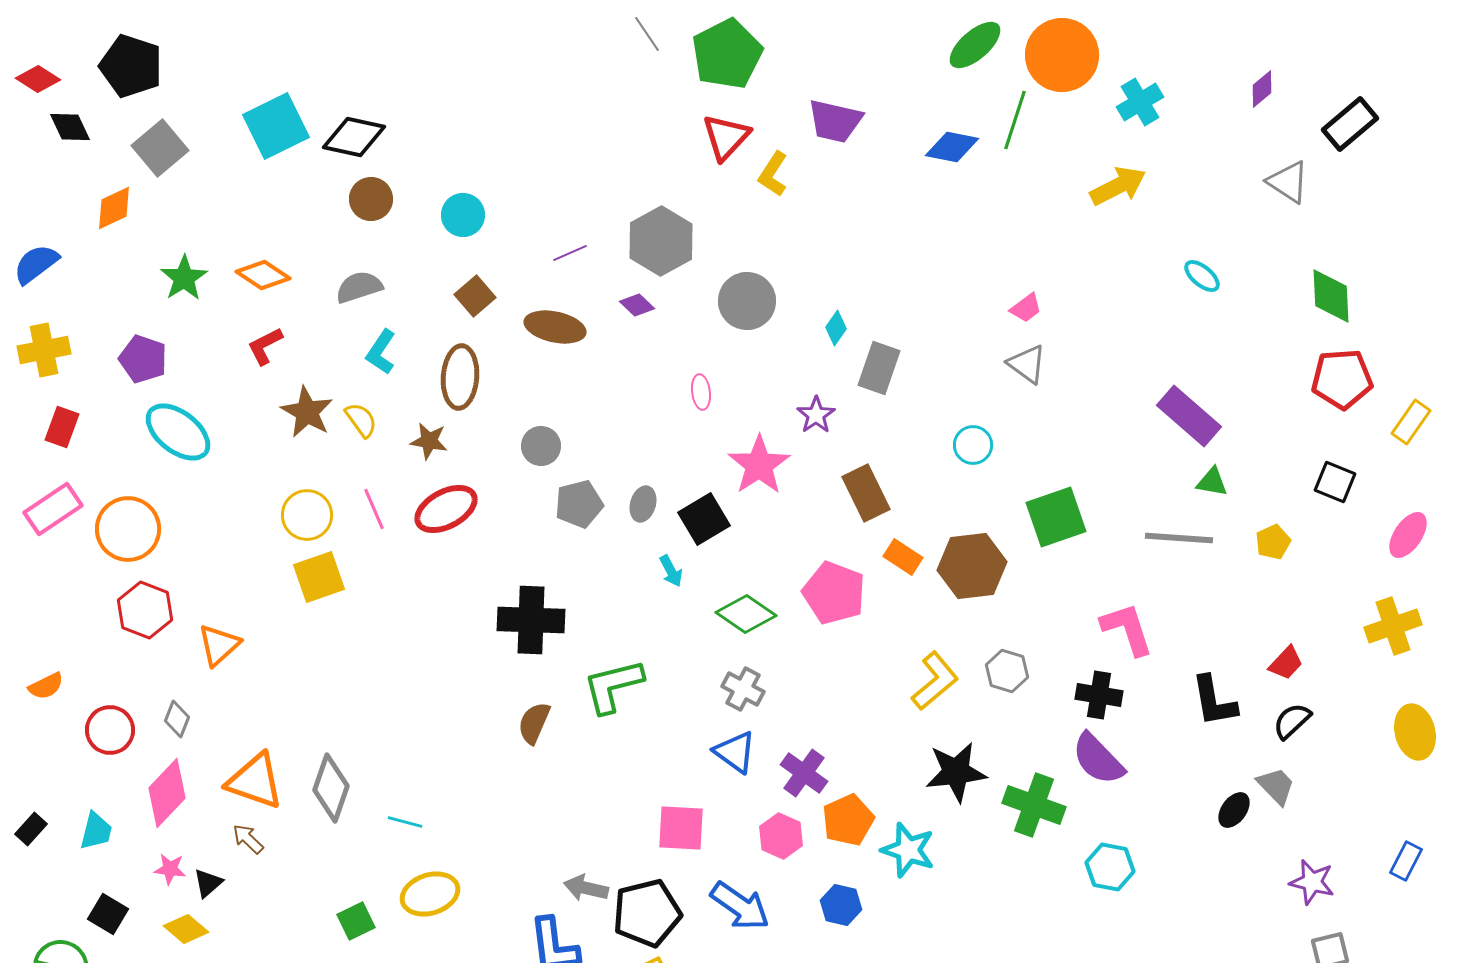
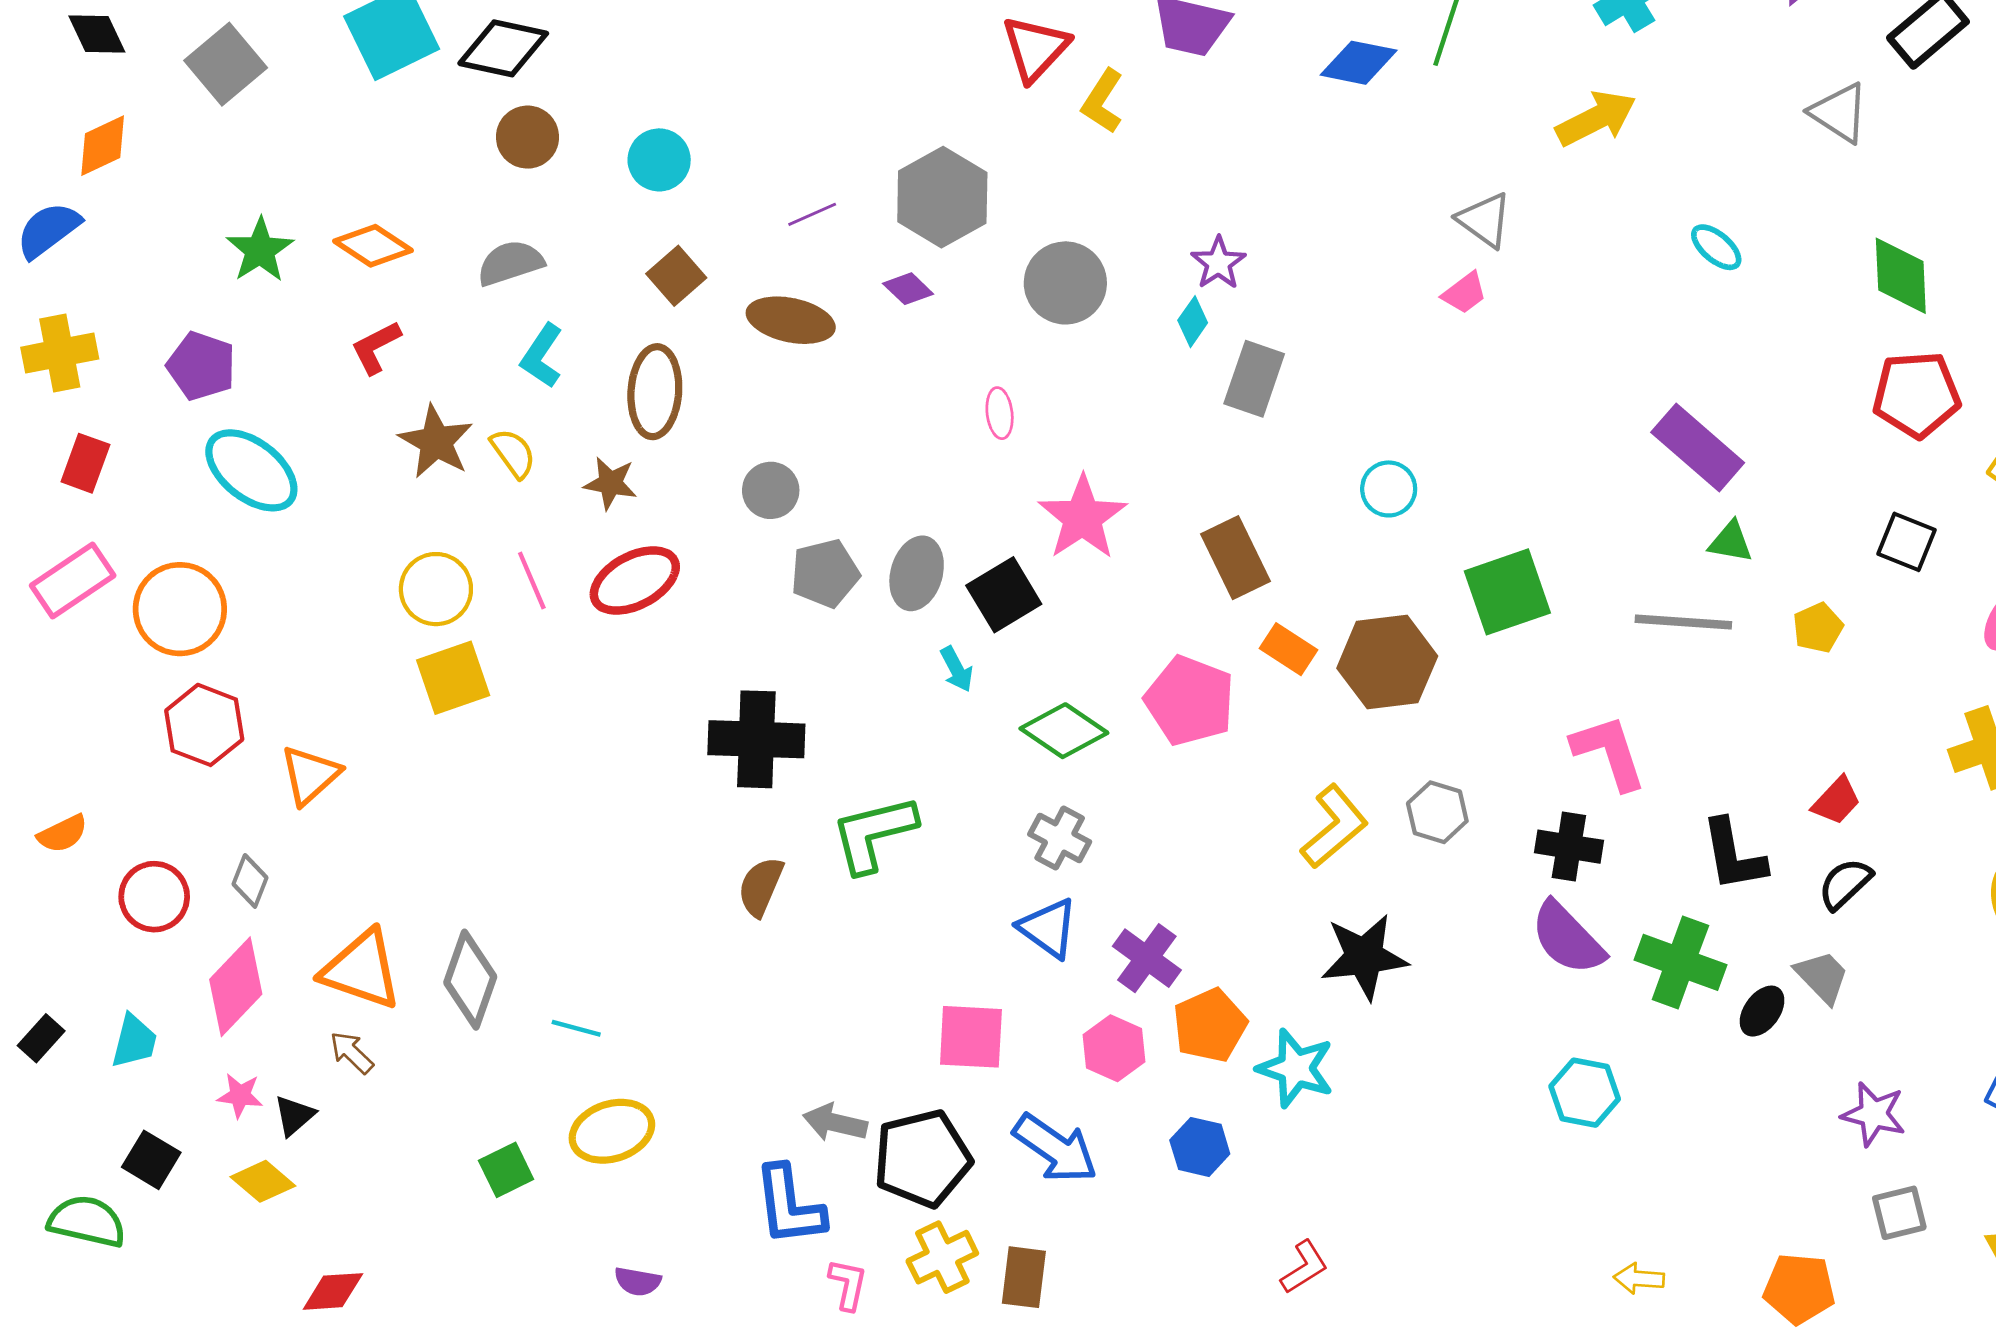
orange diamond: (114, 208) -> (103, 146), moved
gray triangle: (1027, 364) -> (1484, 220), moved
purple star: (816, 415) -> (1218, 263), moved
gray ellipse: (643, 504) -> (917, 573), size x1.4
green cross: (1034, 805) -> (1680, 962), moved

